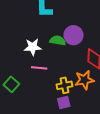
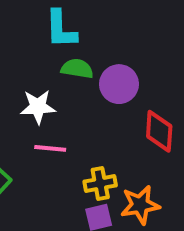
green semicircle: (58, 41) -> (77, 69), moved
orange star: (84, 80) -> (140, 205), moved

